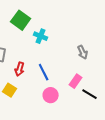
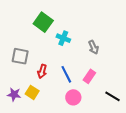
gray arrow: (83, 52) -> (93, 47), moved
pink rectangle: (76, 81) -> (89, 76), moved

